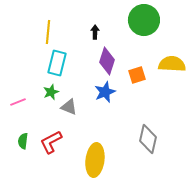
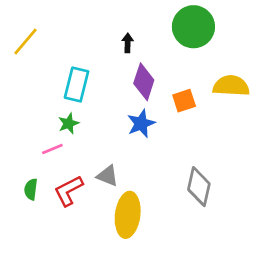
yellow line: (48, 32) -> (26, 42), moved, turned 35
pink line: (18, 102) -> (52, 149), moved
gray triangle: (69, 107) -> (107, 176), moved

